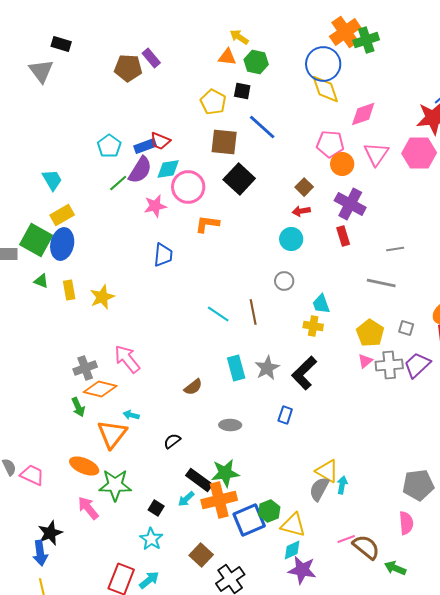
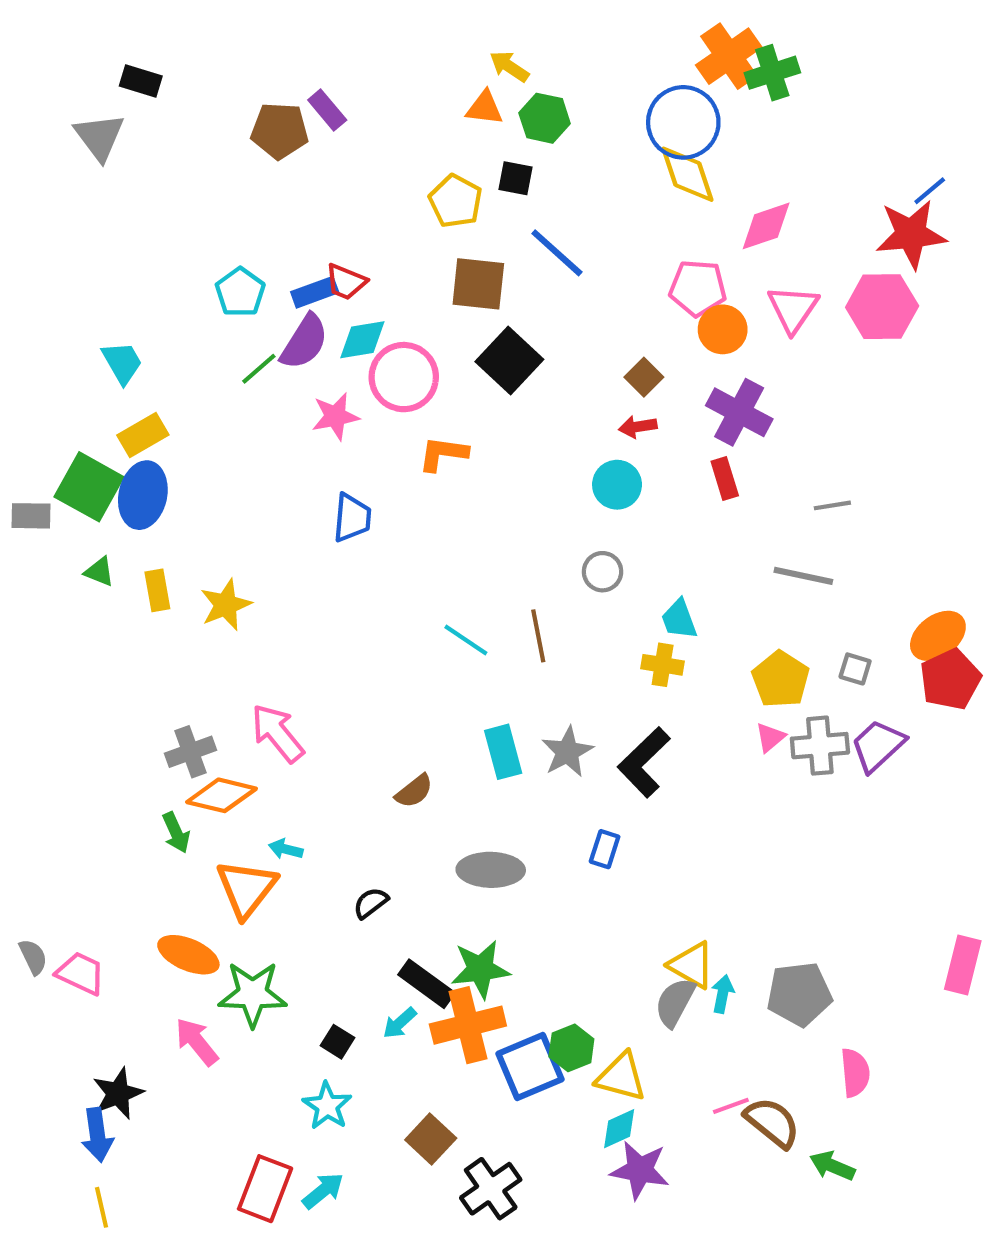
gray ellipse: (230, 425) -> (491, 870), size x1.4
gray pentagon: (418, 485) -> (799, 994), moved

